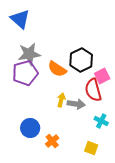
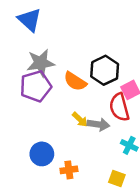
yellow arrow: (61, 100) -> (80, 119), turned 120
orange cross: (52, 141) -> (69, 170), turned 32

